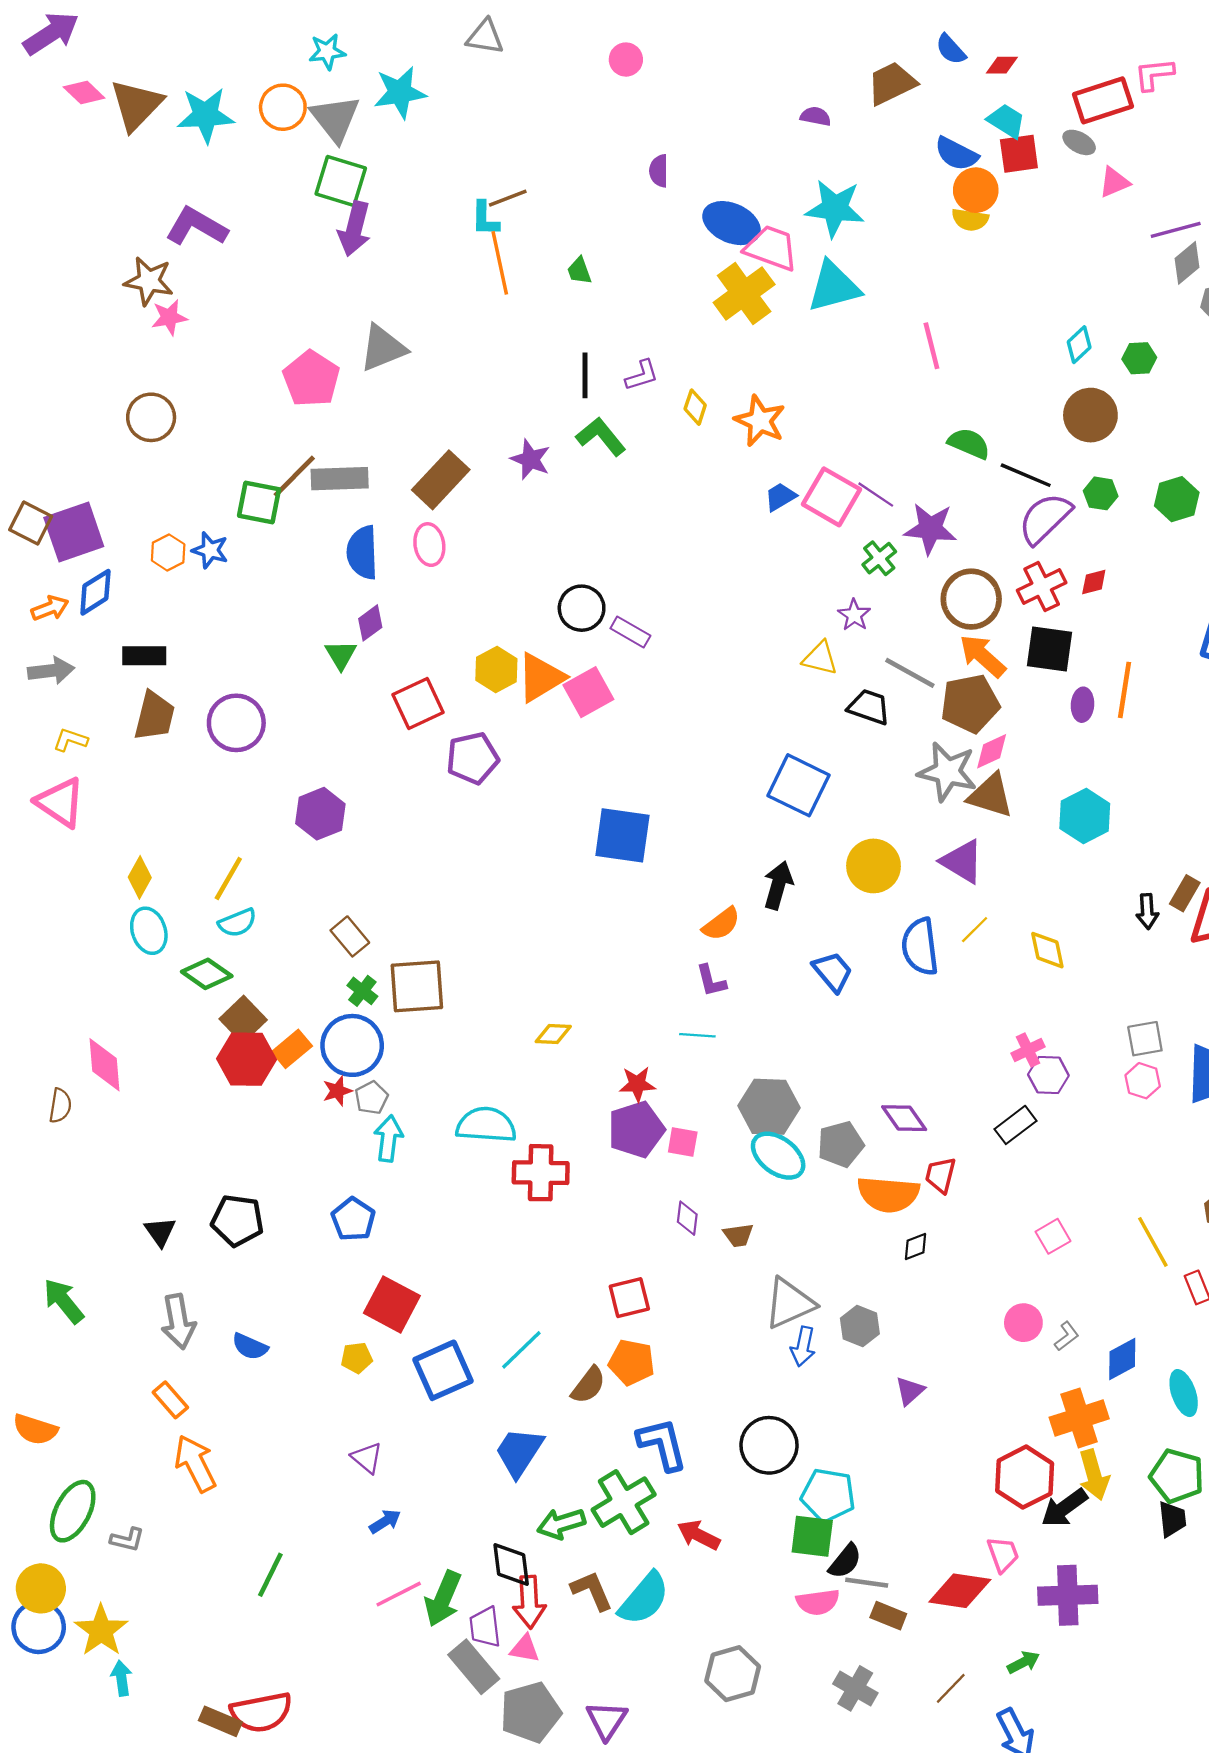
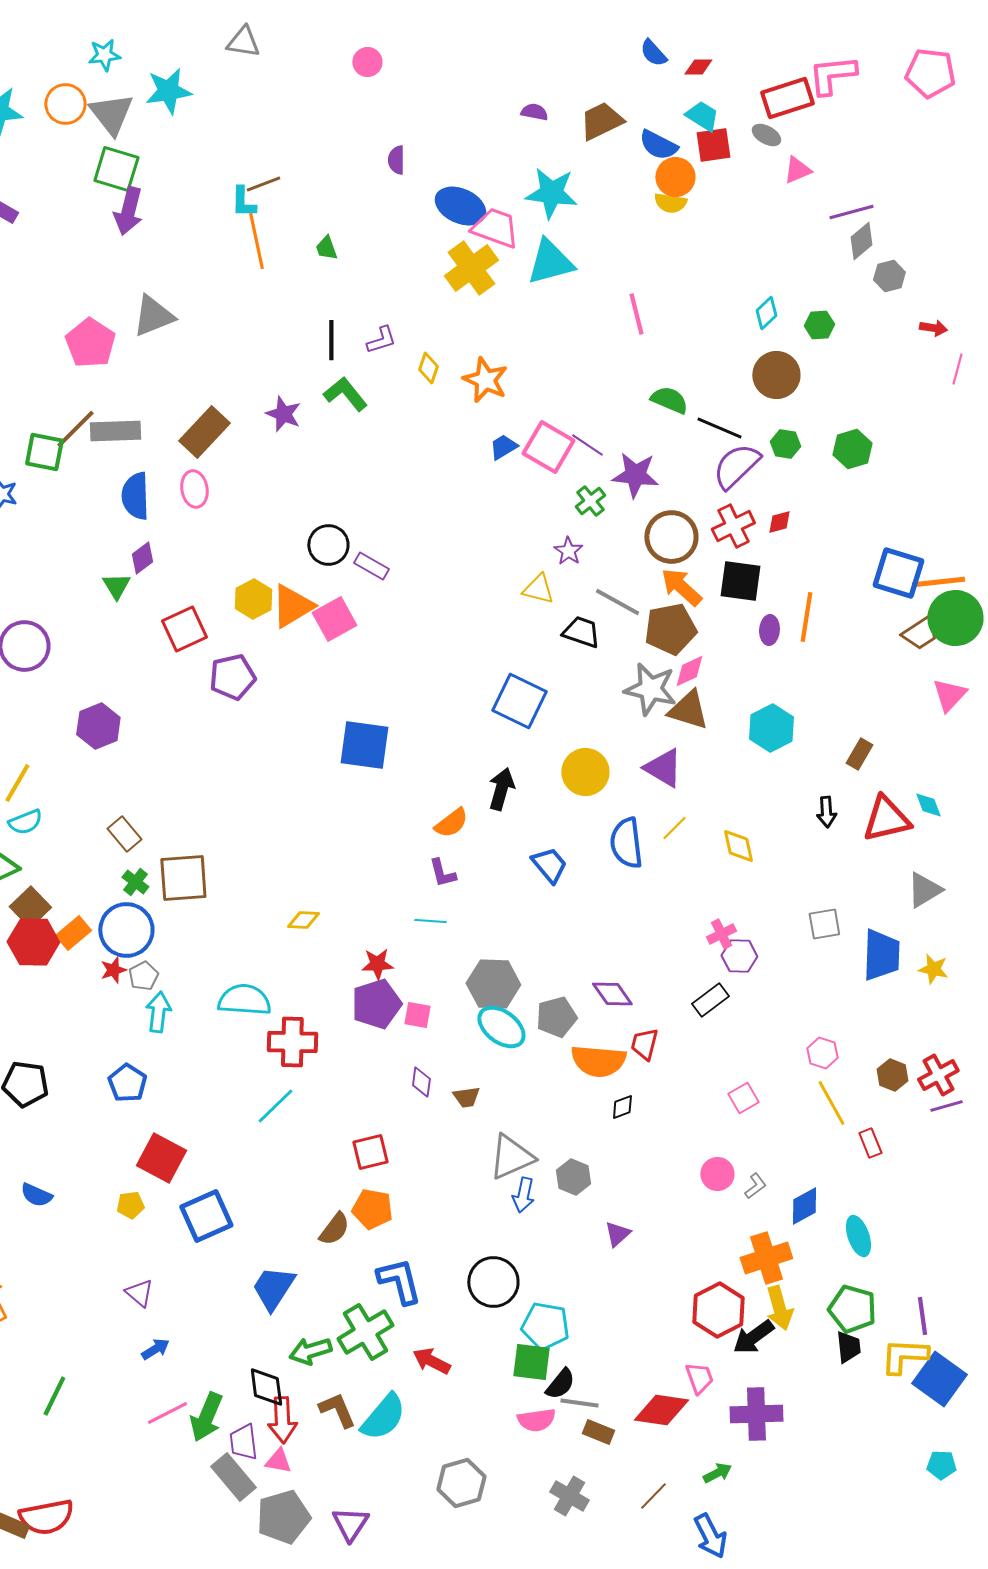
pink L-shape: (1154, 74) -> (832, 75), size x1.4
brown trapezoid: (892, 83) -> (601, 121), moved
brown rectangle: (1185, 893) -> (859, 754), moved
pink hexagon: (1143, 1081) -> (822, 1053), moved
cyan line: (521, 1350) -> (275, 1106), moved

